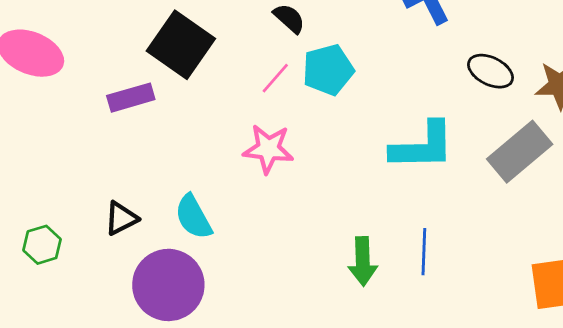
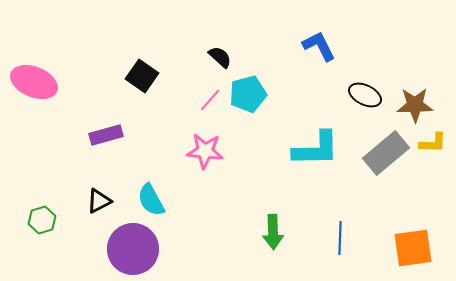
black square: (181, 45) -> (142, 76), size x0.7
purple rectangle: (131, 98) -> (106, 135), moved
blue line: (424, 252) -> (340, 238), moved

